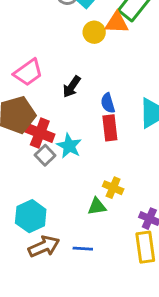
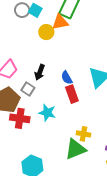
red cross: (40, 133) -> (20, 118), moved
gray square: (45, 155) -> (28, 89), moved
green triangle: (97, 206) -> (75, 149), size x1.6

